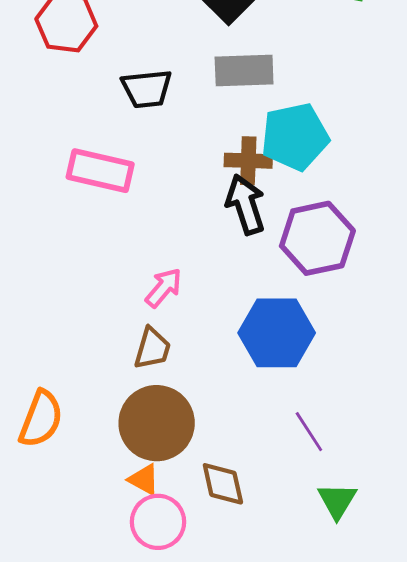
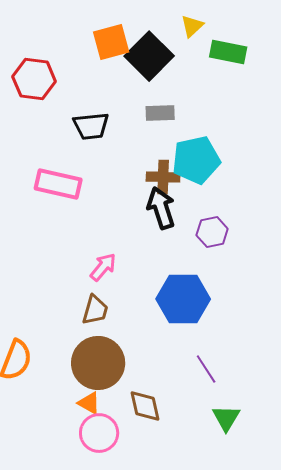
gray rectangle: (244, 70) -> (160, 113), size x0.7
purple hexagon: (317, 238) -> (212, 232), size x0.6

